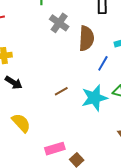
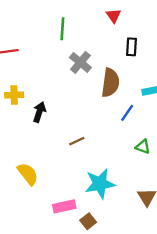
black arrow: (14, 83) -> (39, 112), moved, turned -108
cyan star: (94, 98) -> (100, 184), moved

